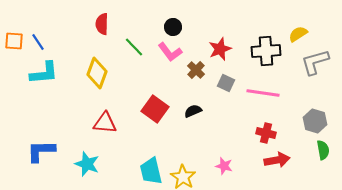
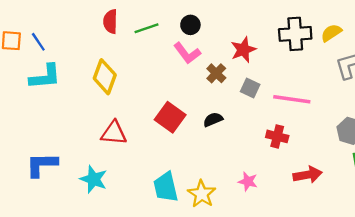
green line: (134, 47) -> (146, 28), moved, turned -65
black cross: (266, 51) -> (295, 34), moved
red cross: (266, 133) -> (277, 136), moved

